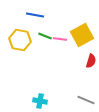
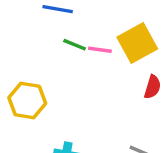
yellow hexagon: (20, 40) -> (27, 100), moved

